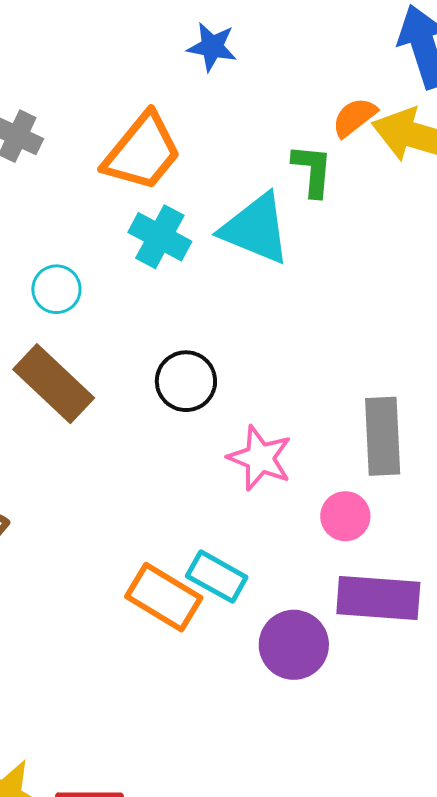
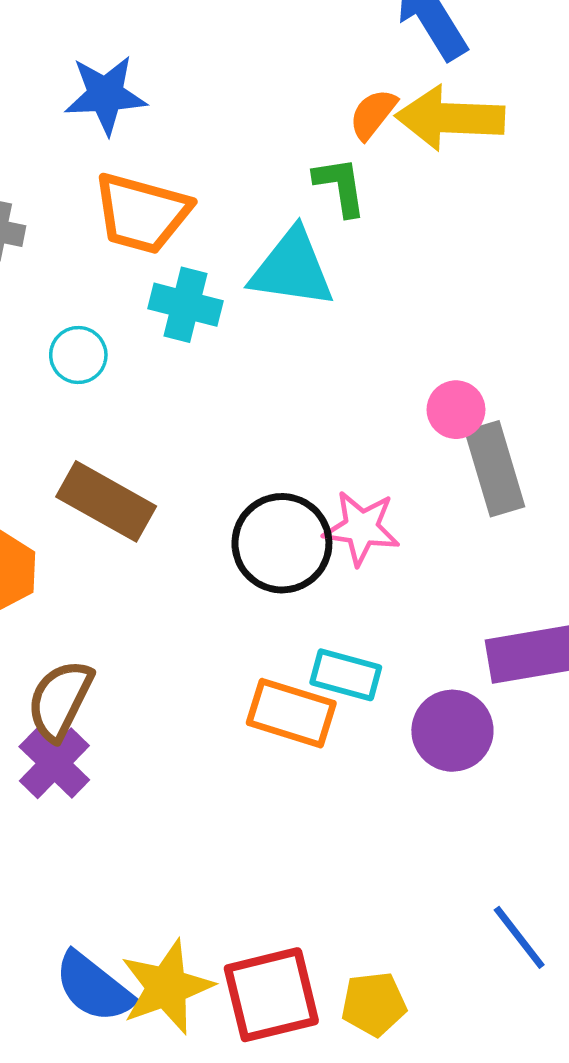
blue star: (212, 47) -> (105, 95), moved, size x1.4
orange trapezoid: (142, 152) -> (142, 213), turned 80
cyan circle: (56, 289) -> (78, 355), moved
black circle: (186, 381) -> (282, 543), moved, size x1.4
pink circle: (345, 516) -> (456, 410), moved

